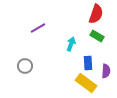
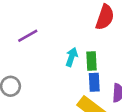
green rectangle: (97, 36) -> (92, 61), moved, turned 56

